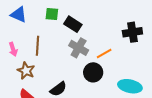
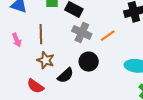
brown star: (26, 71) -> (46, 60), moved
black circle: (93, 72) -> (89, 62), moved

